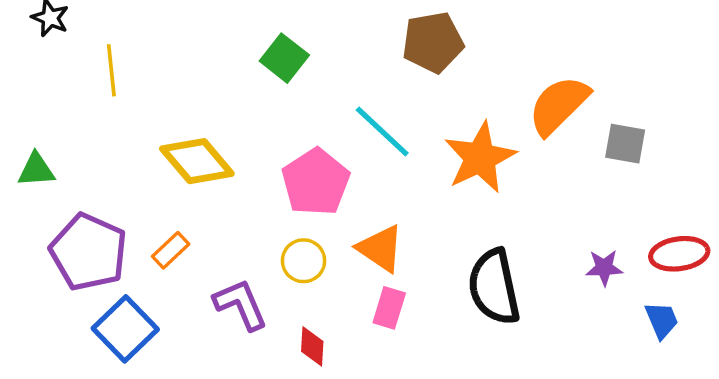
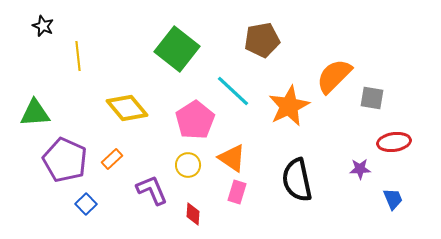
green square: (284, 58) -> (177, 49), size x1.6
green triangle: (36, 170) -> (35, 113), size x1.4
red ellipse: (679, 254) -> (394, 142), moved
blue square: (125, 329) -> (86, 204), size x0.6

